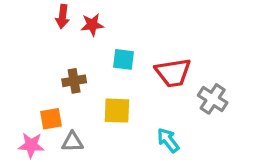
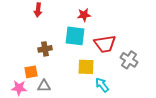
red star: (92, 25) -> (84, 15), moved
cyan square: (124, 59) -> (75, 36), size x1.5
yellow square: (117, 111) -> (86, 67), moved

